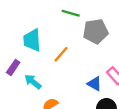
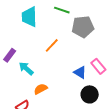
cyan trapezoid: (32, 40) -> (29, 17), moved

